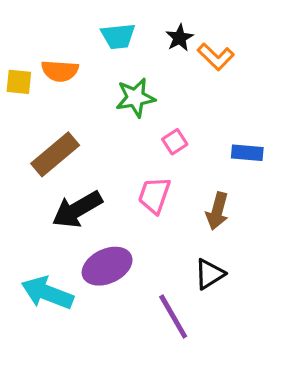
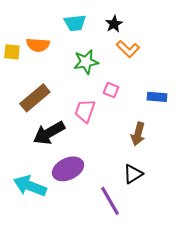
orange L-shape: (216, 57) -> (128, 49), moved
pink square: (175, 142) -> (111, 90), turned -35
pink trapezoid: (154, 195) -> (85, 111), moved

